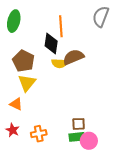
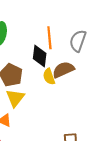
gray semicircle: (101, 17) -> (78, 41), moved
yellow semicircle: (59, 63) -> (49, 77), turned 70

